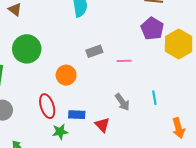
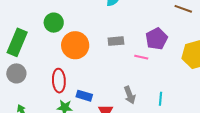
purple pentagon: (152, 29) -> (157, 39), moved
green circle: (27, 49) -> (54, 23), size x0.7
orange circle: (66, 75) -> (75, 45), moved, size x1.4

